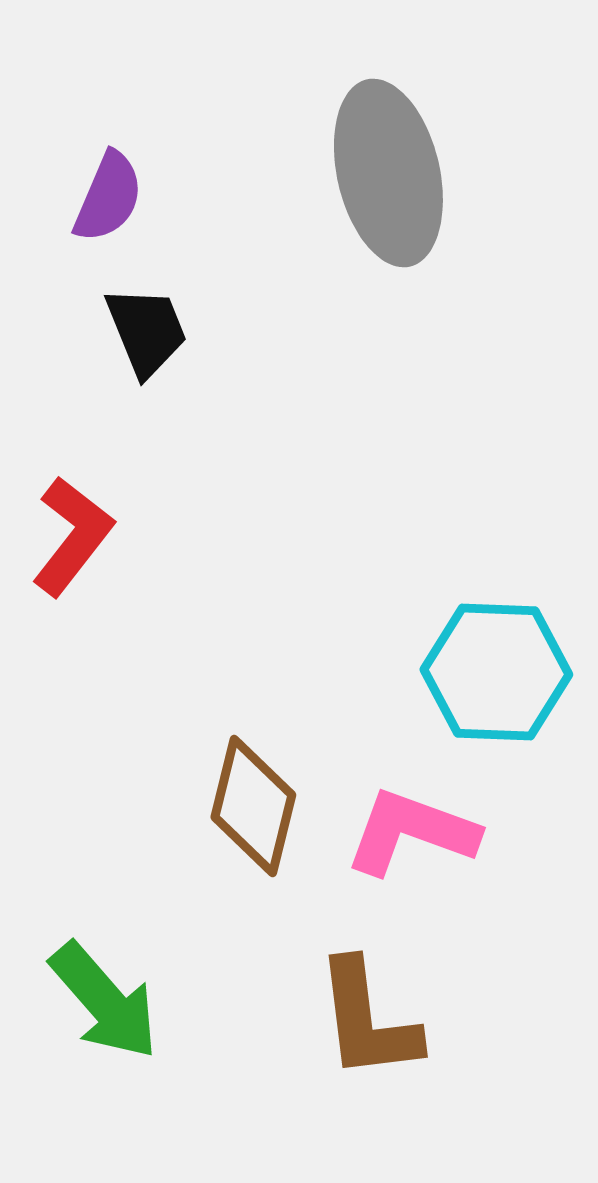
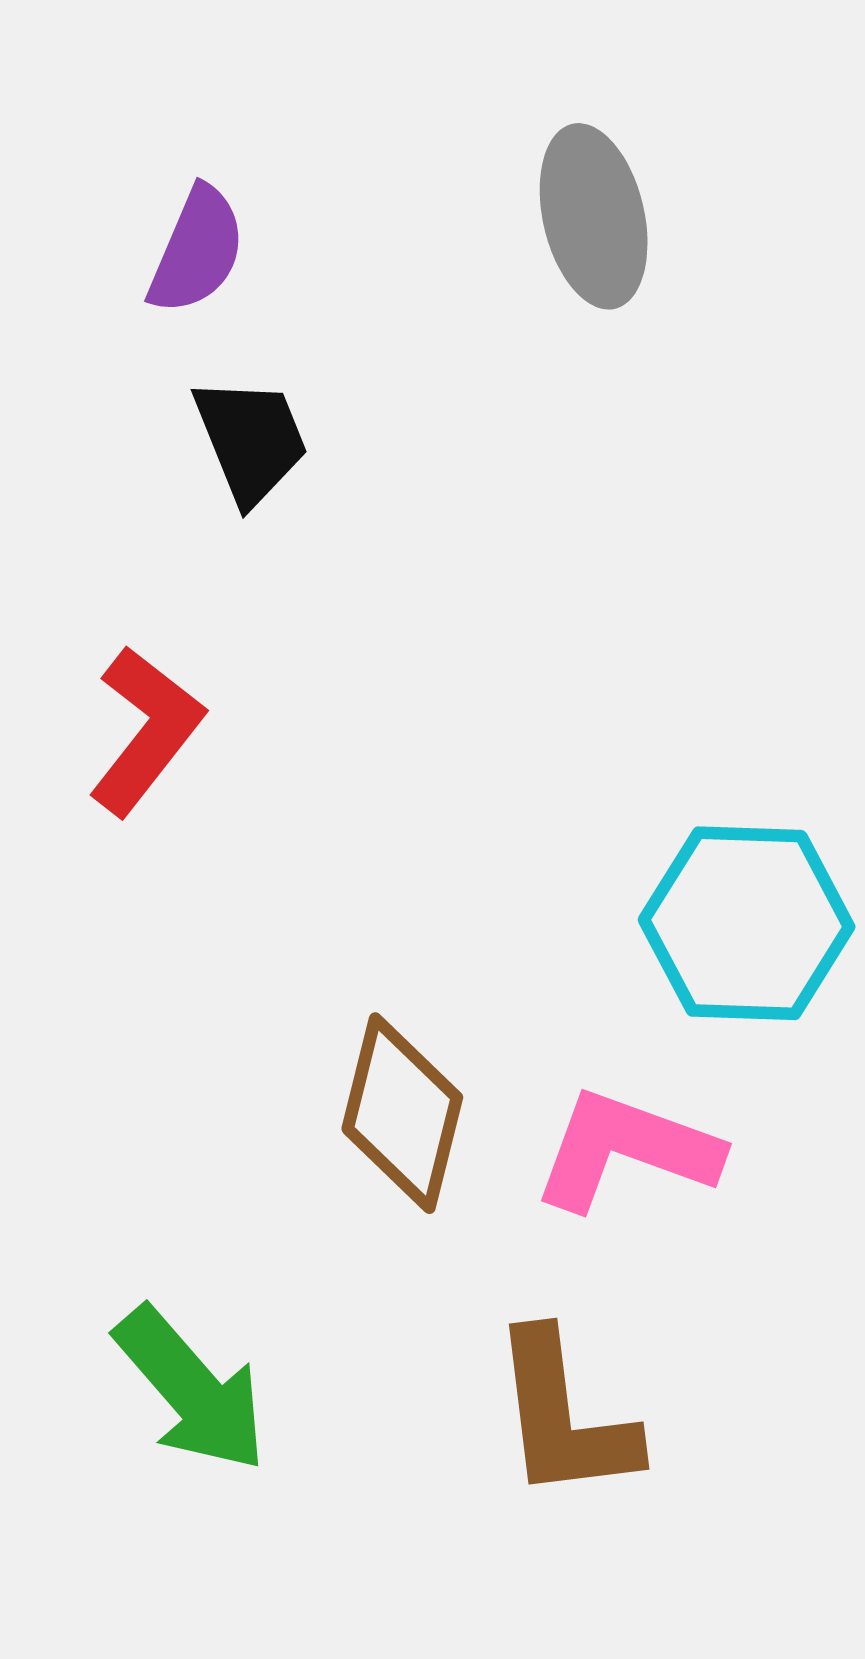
gray ellipse: (388, 173) -> (594, 216), size x0.7

